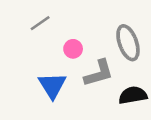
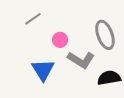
gray L-shape: (99, 73) -> (81, 60), turned 48

